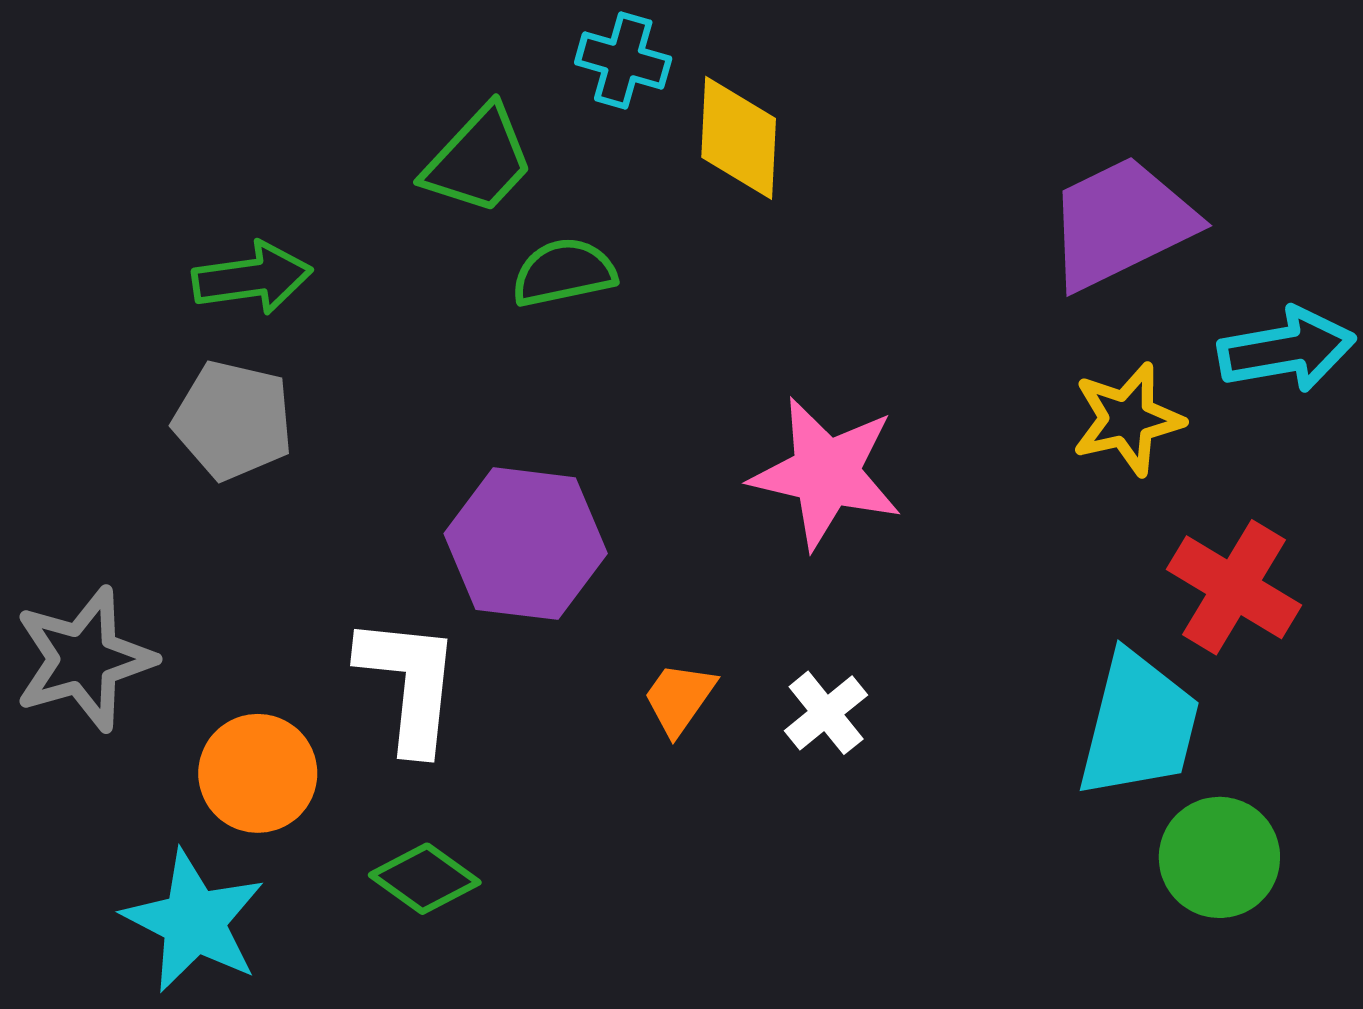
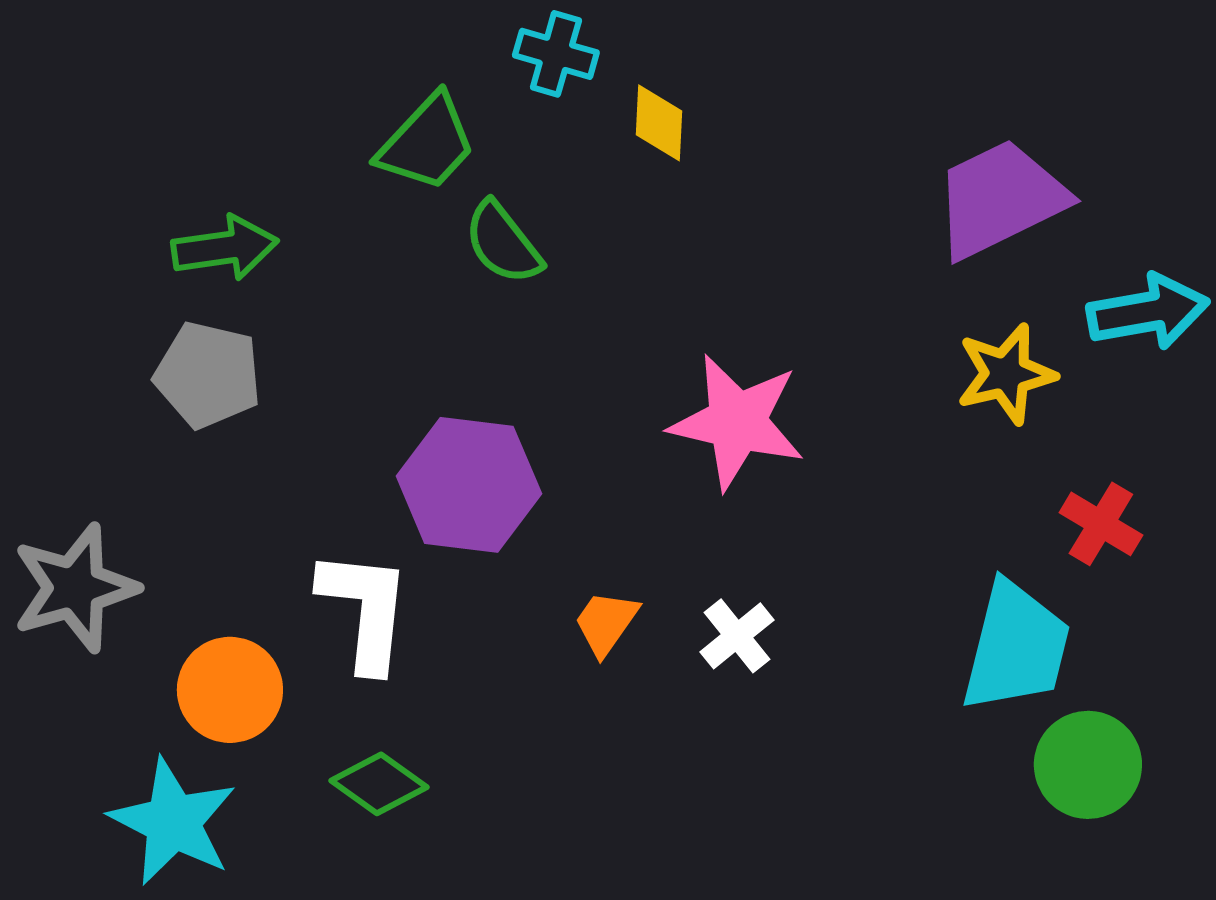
yellow diamond: (739, 138) -> (659, 123), size x0.7
green semicircle: (564, 272) -> (503, 243), turned -116
red cross: (1234, 587) -> (1101, 524), size x0.7

